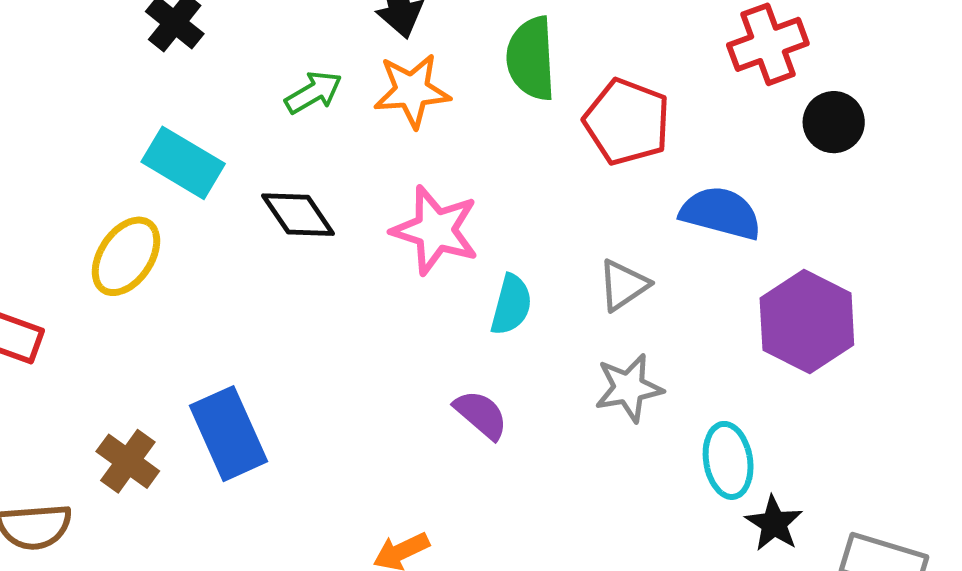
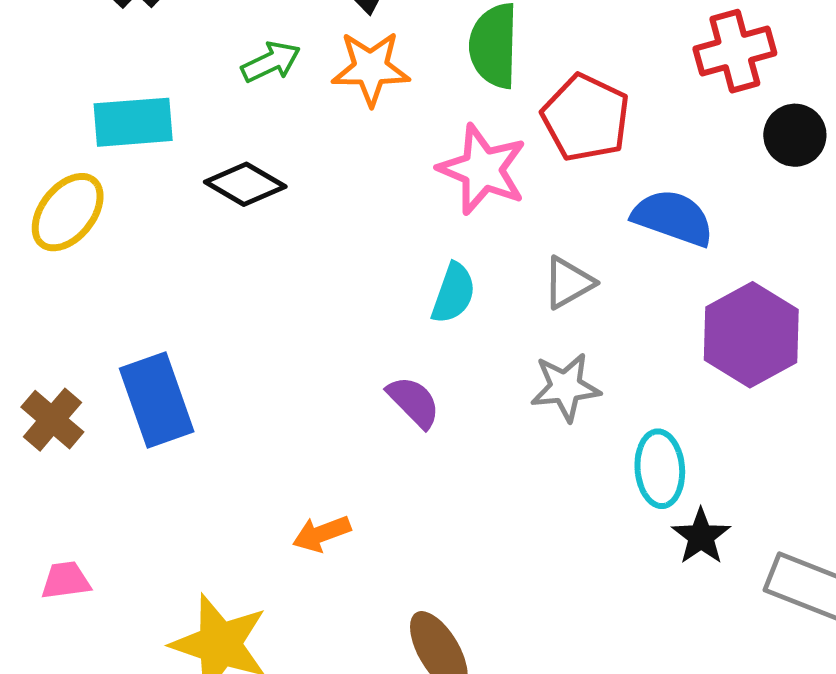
cyan rectangle: (183, 163) -> (133, 122), turned -40
black diamond: (298, 215) -> (245, 184), turned -30
pink star: (435, 230) -> (482, 169), moved

